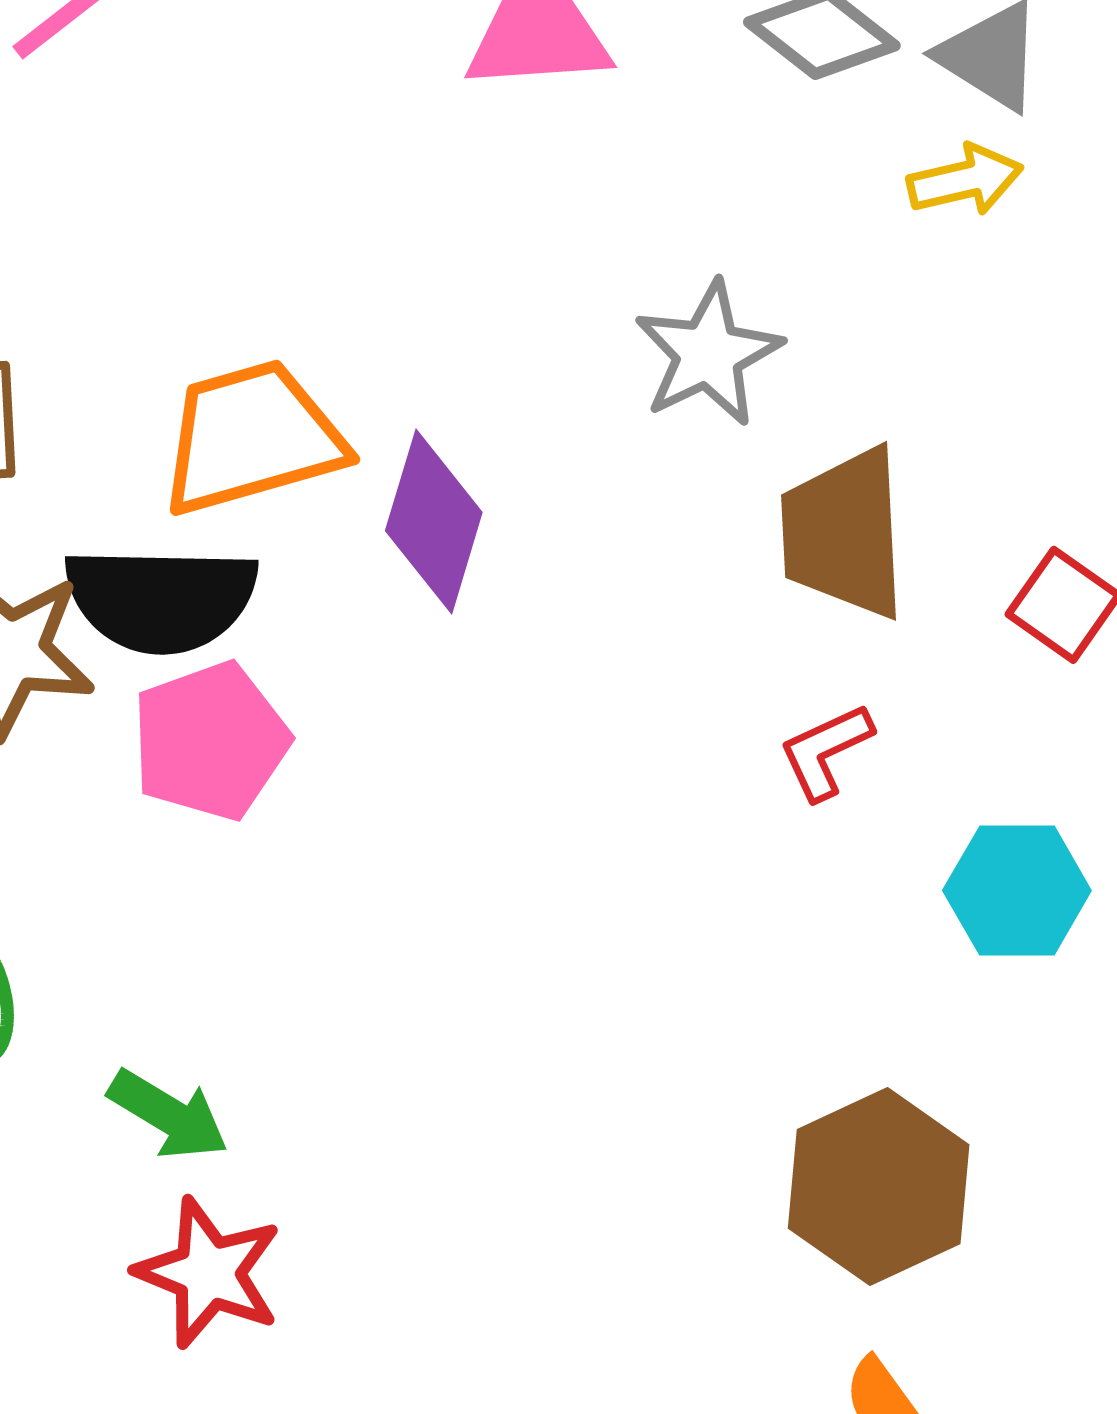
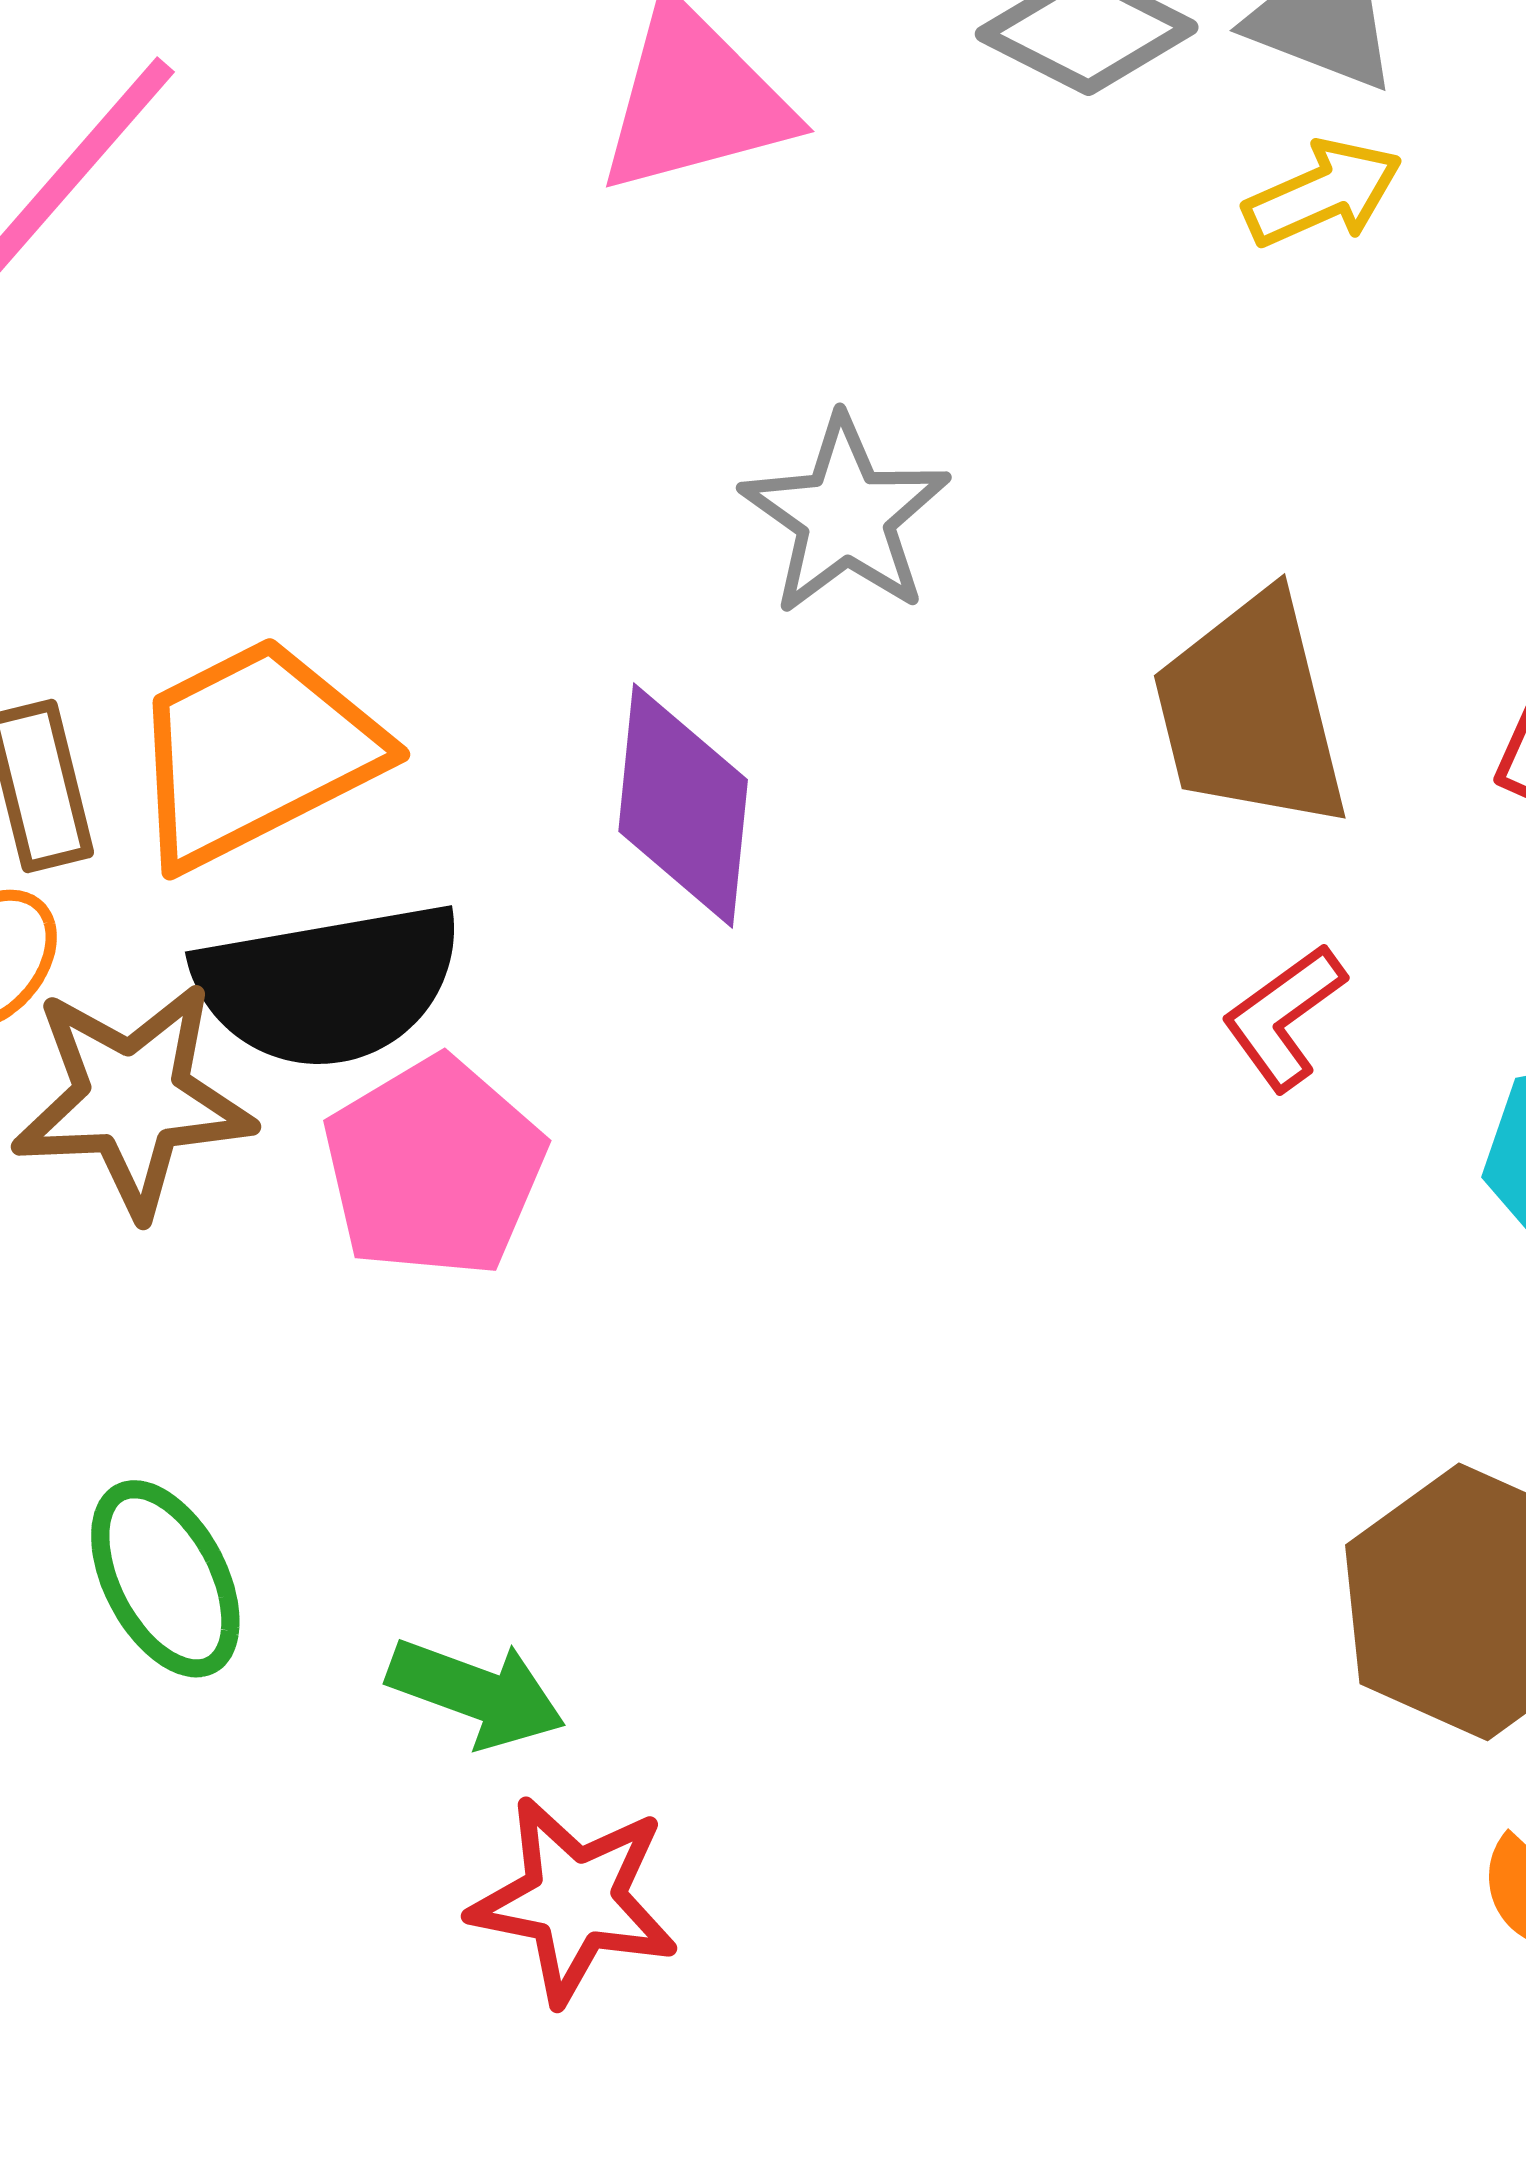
gray star: (708, 354) -> (845, 516), moved
orange trapezoid: (252, 438) -> (255, 752), moved

